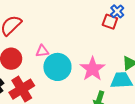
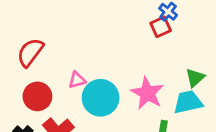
red square: (110, 22) -> (161, 27), turned -35

